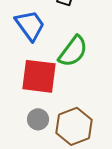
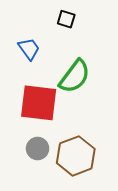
blue trapezoid: (30, 25) -> (29, 49), size x0.7

